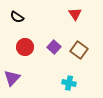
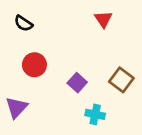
purple square: (54, 47) -> (77, 83), moved
brown square: (79, 50) -> (121, 80), moved

